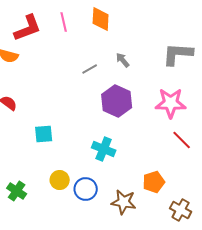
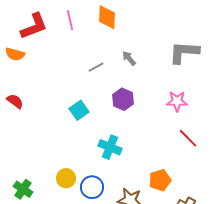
purple hexagon: (117, 101) -> (123, 99), size x0.7
pink star: (171, 103) -> (177, 101), size x0.7
cyan square: (44, 134) -> (79, 110), moved, turned -30

